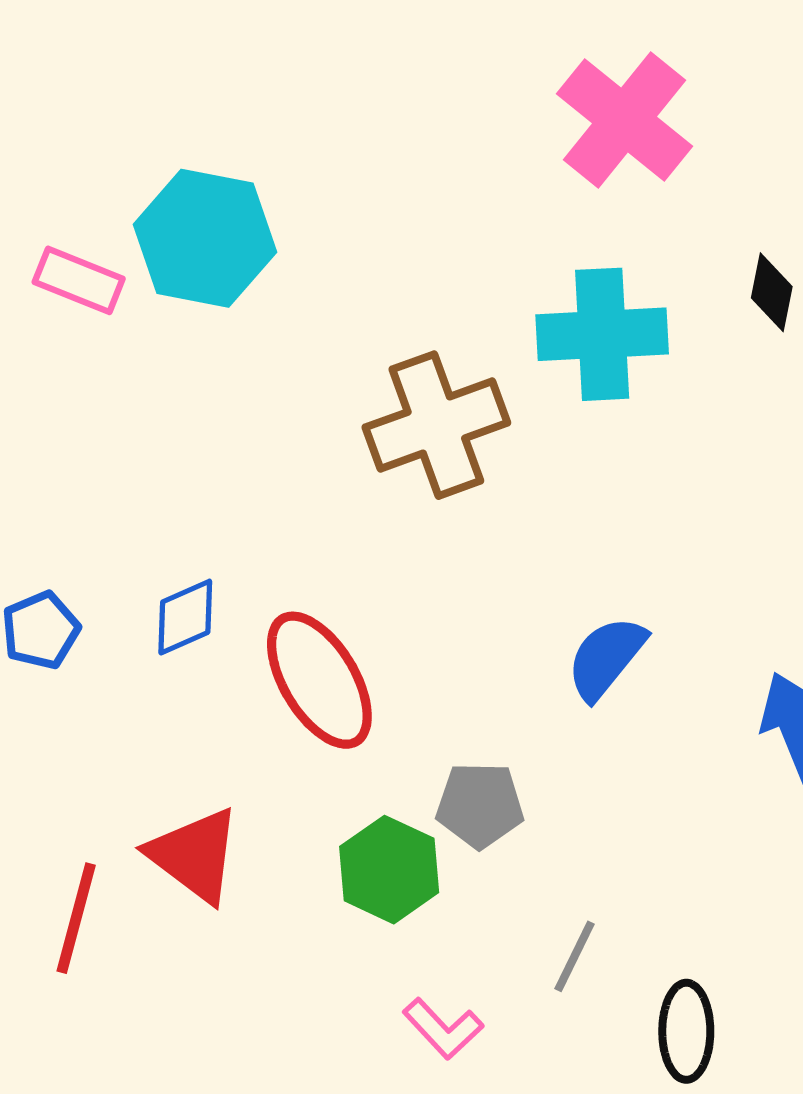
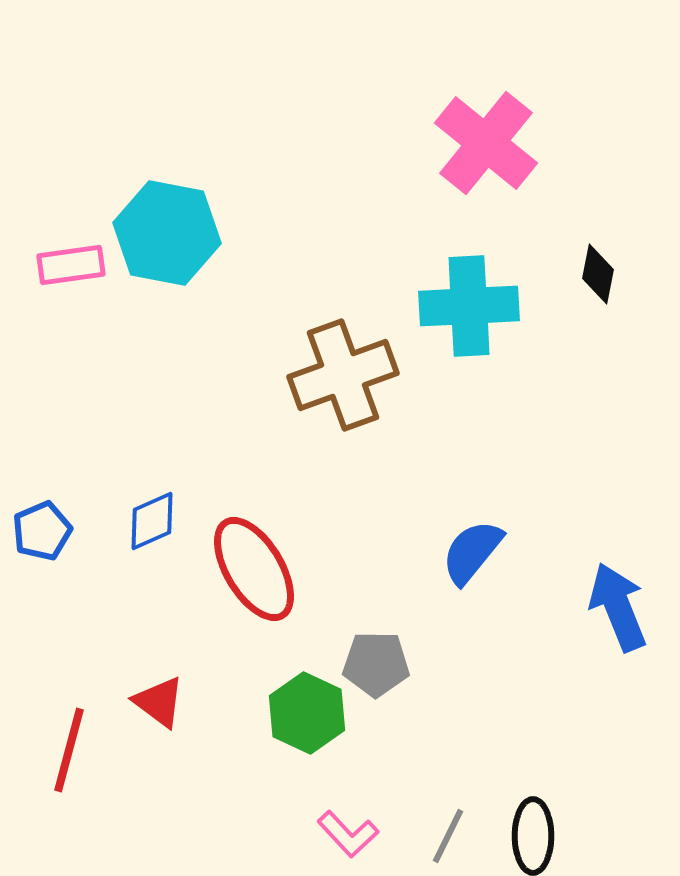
pink rectangle: (79, 280) -> (71, 265), turned -30
red triangle: (194, 855) -> (159, 702), size x0.7
gray line: (575, 956) -> (448, 836), moved

